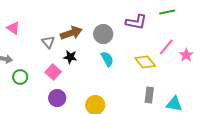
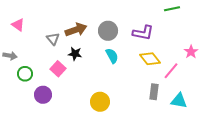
purple L-shape: (136, 22) -> (143, 33), moved
pink line: (166, 47) -> (171, 71), moved
purple circle: (57, 98) -> (43, 95), moved

